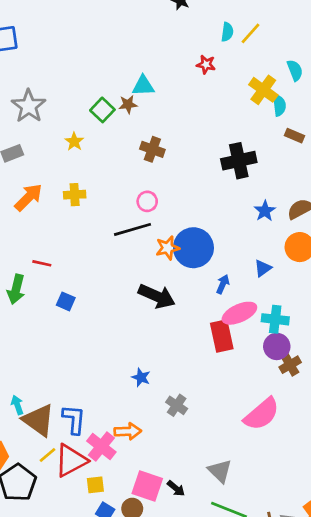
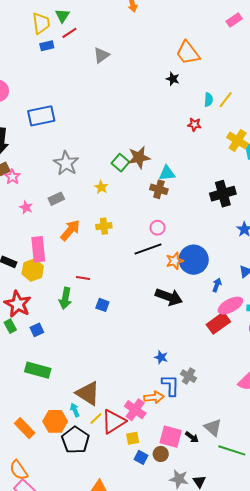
cyan triangle: (143, 86) -> (167, 173), moved
brown star: (128, 104) -> (139, 157), size x1.6
red rectangle: (222, 336) -> (218, 323), turned 70
cyan arrow: (17, 405) -> (75, 410), moved
blue L-shape: (74, 419) -> (171, 385), moved
gray triangle: (220, 471) -> (213, 428), moved

